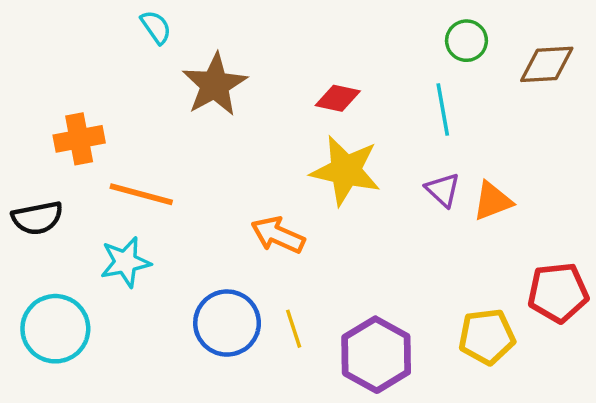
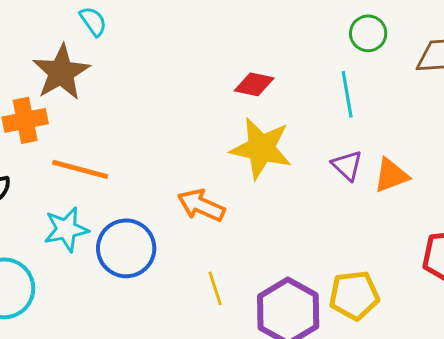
brown star: (215, 85) -> (61, 72), moved
blue circle: (227, 323) -> (126, 248), moved
yellow pentagon: (487, 337) -> (354, 295), moved

